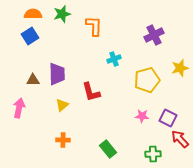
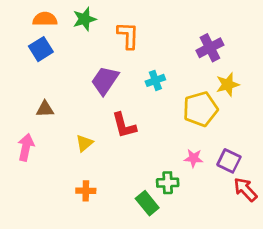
yellow star: (180, 68) -> (228, 85), moved
purple trapezoid: (57, 74) -> (105, 80), moved, turned -145
green cross: (153, 154) -> (168, 183), moved

